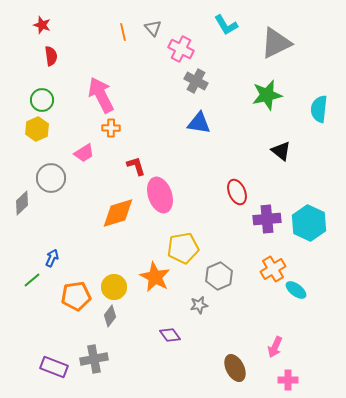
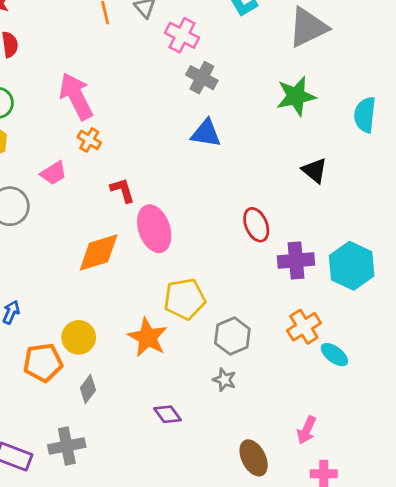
orange cross: (111, 128) -> (89, 140), turned 30
yellow circle: (114, 287) -> (79, 337), moved
gray star: (199, 305) -> (224, 380), moved, turned 30

